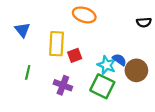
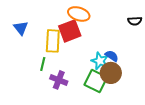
red square: (75, 55) -> (70, 31), moved, size x1.6
brown circle: (136, 70) -> (111, 73), moved
green line: (28, 72) -> (43, 64), moved

